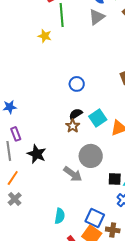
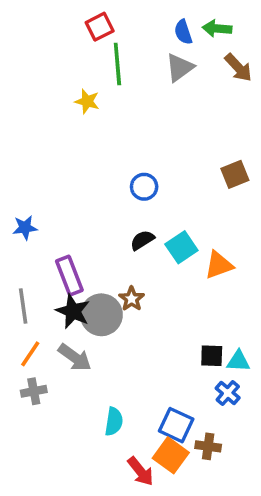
brown star: (73, 126) -> (132, 299), moved
purple rectangle: (16, 134) -> (69, 276), moved, size x1.5
gray circle: (91, 156) -> (101, 315), moved
gray arrow: (73, 174) -> (75, 357), moved
gray cross: (15, 199) -> (34, 391), turned 32

